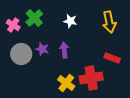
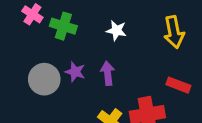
green cross: (34, 18) -> (63, 26), turned -30
pink cross: (13, 25) -> (32, 14), moved

